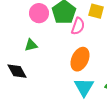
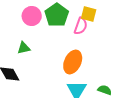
pink semicircle: (78, 26) -> (81, 26), moved

